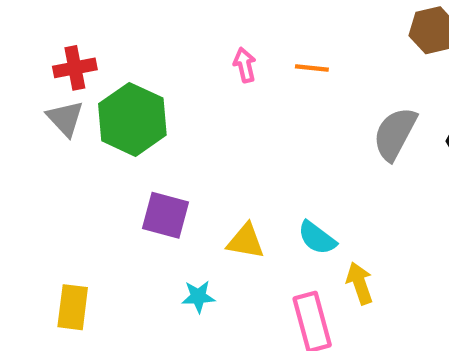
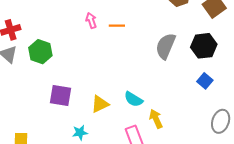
orange line: (312, 68) -> (117, 26), moved
green hexagon: (132, 119) -> (40, 52), size x0.7
yellow triangle: (246, 241) -> (100, 104), turned -30

